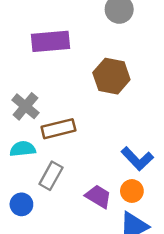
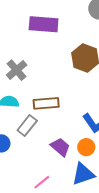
brown rectangle: (58, 129) -> (46, 103), moved

